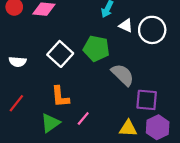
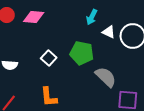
white square: (60, 54) -> (49, 58), size x0.7

